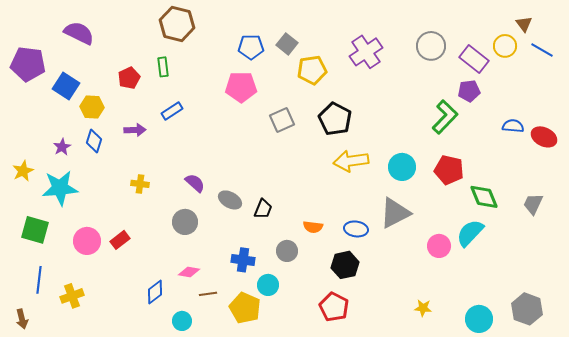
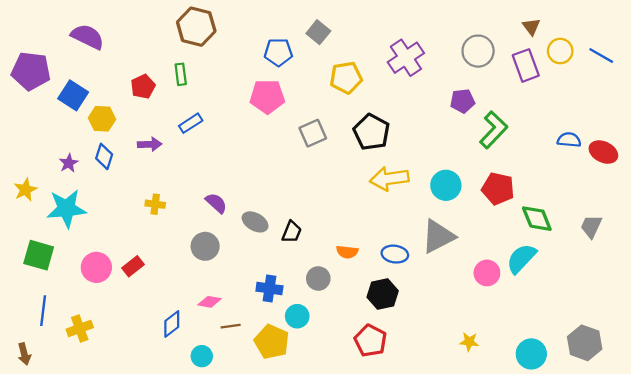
brown triangle: (524, 24) -> (531, 27), moved
gray square: (287, 44) -> (318, 32), moved
purple rectangle: (474, 59) -> (526, 65), turned 32
purple pentagon: (469, 91) -> (463, 101), moved

